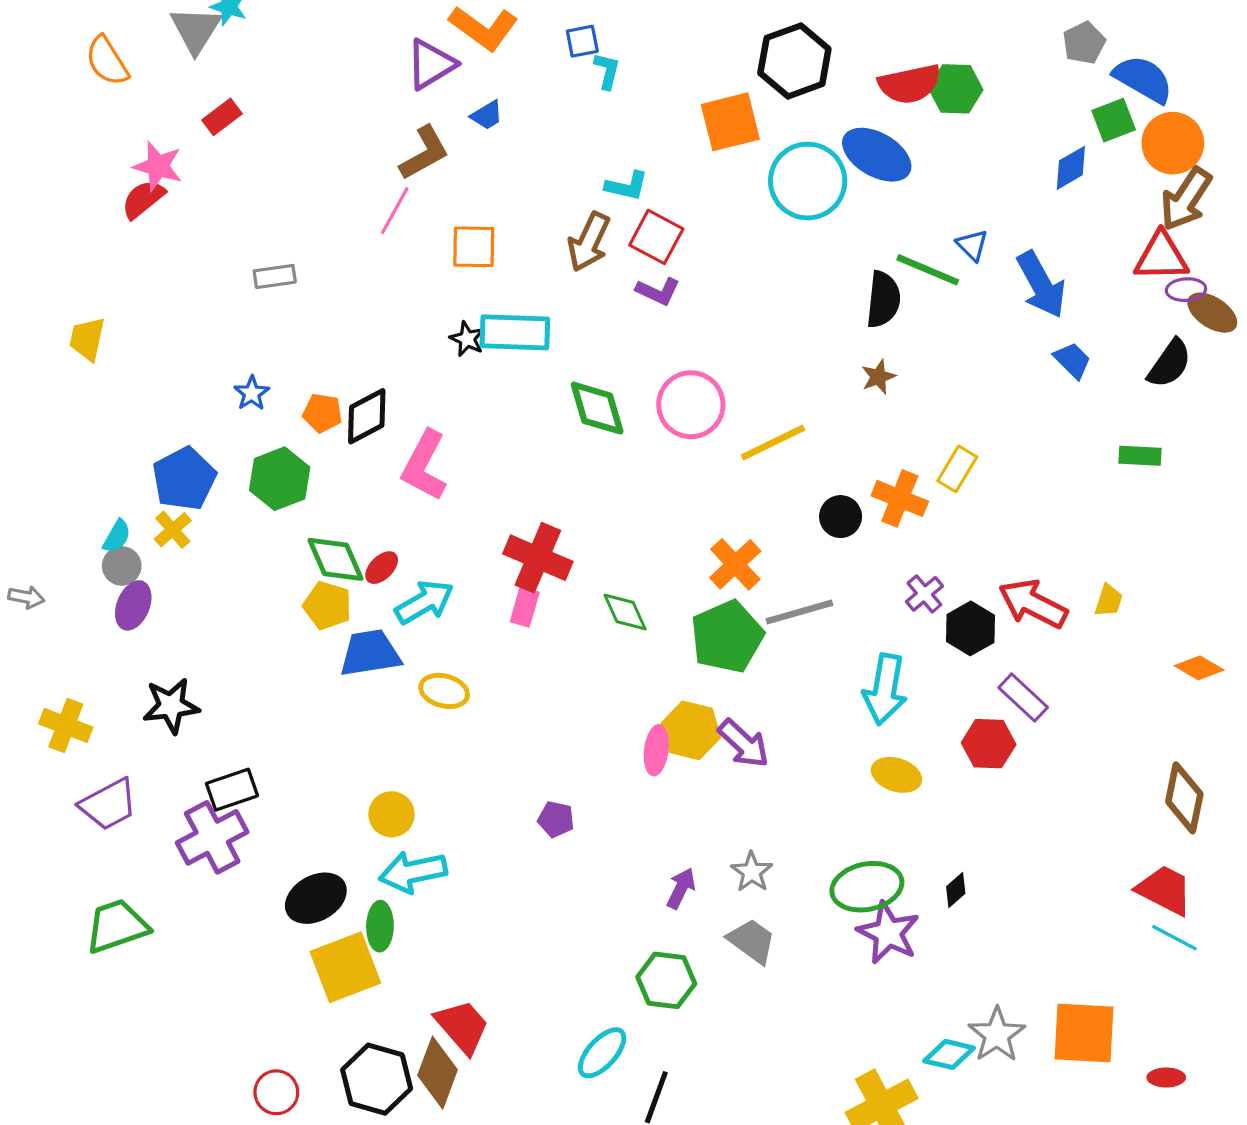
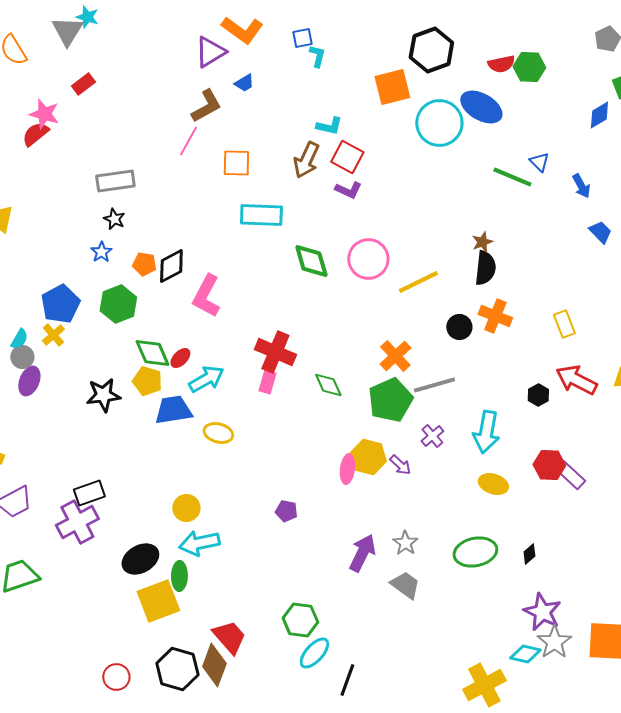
red semicircle: (910, 84) -> (501, 64), size x0.7
gray rectangle: (275, 276) -> (115, 181), size x1.5
blue arrow: (1041, 285) -> (581, 186), size x0.6
black semicircle: (883, 299) -> (485, 268), moved
black star: (467, 339) -> (114, 219), moved
yellow rectangle: (957, 469) -> (564, 324), moved, turned -52
purple cross: (924, 594) -> (432, 436), moved
black hexagon: (970, 628) -> (538, 395), size x0.7
purple rectangle: (1023, 698) -> (570, 475), moved
black star: (171, 706) -> (103, 395), moved
purple arrow: (743, 744) -> (400, 465), size x0.7
purple arrow: (681, 888) -> (362, 553), size x1.5
purple star: (888, 933) -> (542, 612), moved
green hexagon: (666, 980) -> (300, 620), moved

